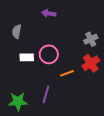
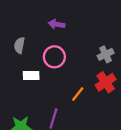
pink circle: (49, 54) -> (54, 57), moved
orange line: (67, 73) -> (78, 94), turned -32

